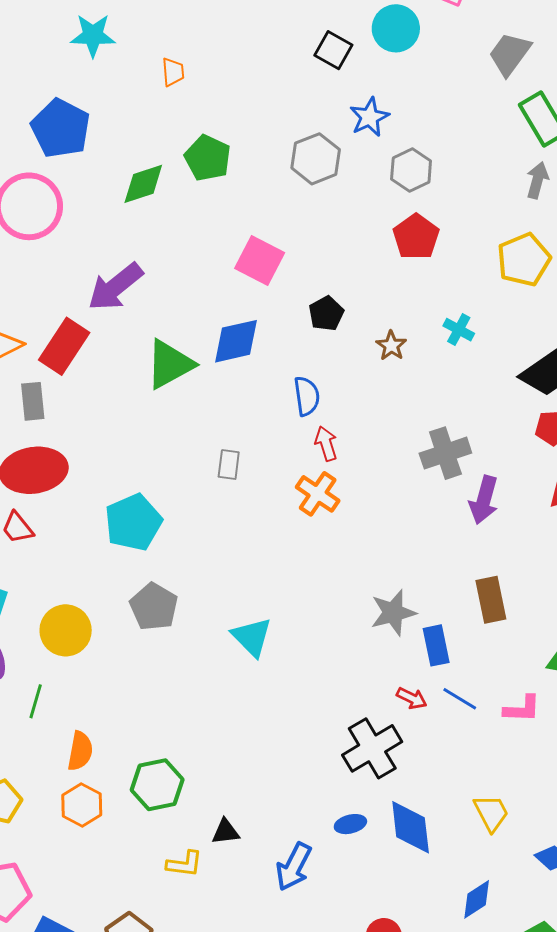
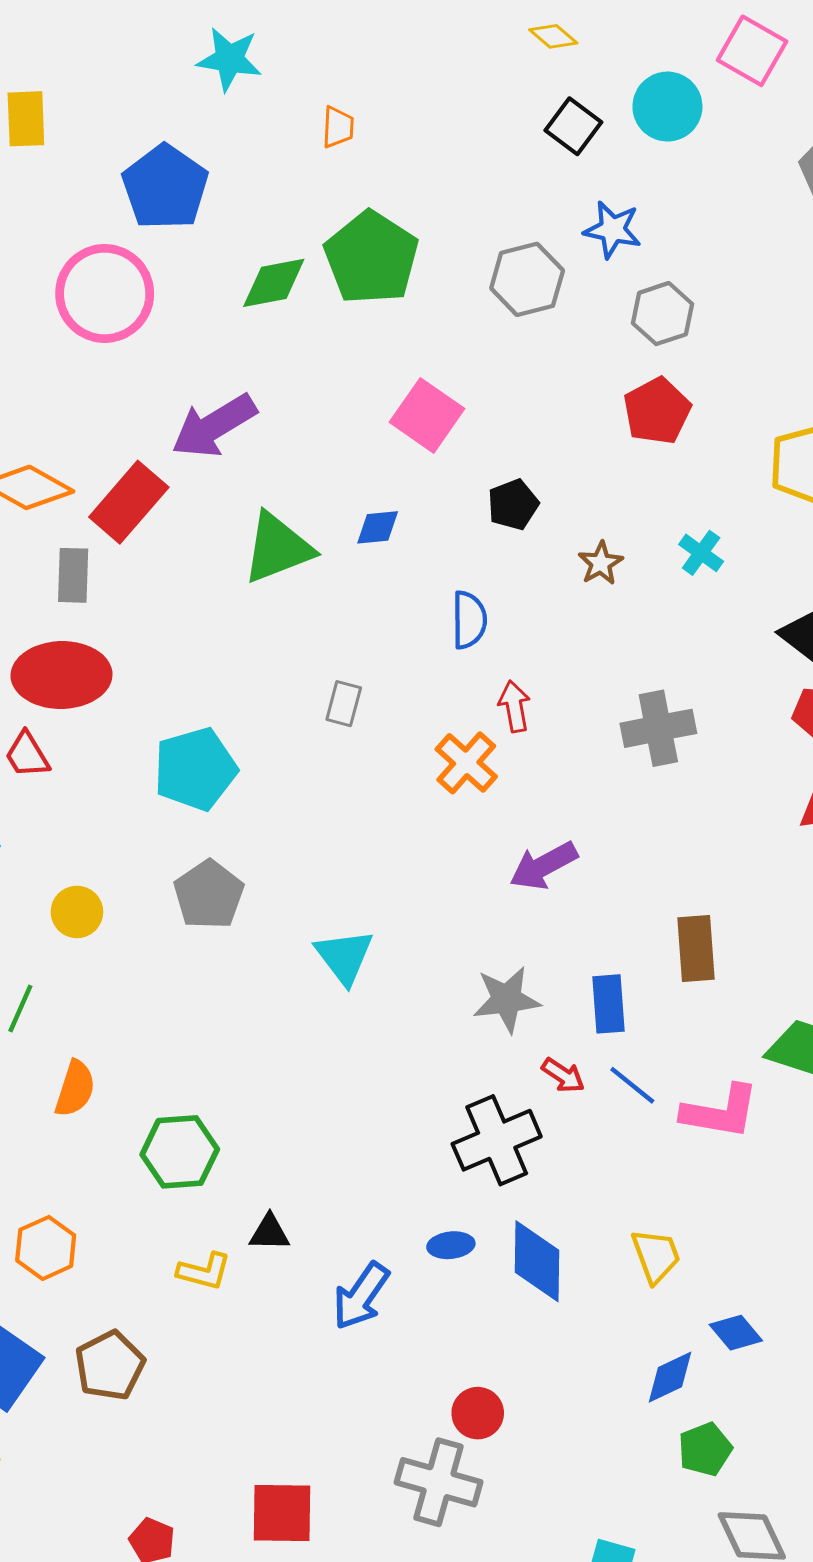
blue star: (369, 117) -> (613, 230), turned 30
green pentagon: (208, 158) -> (371, 258), size x1.4
blue diamond: (236, 341) -> (378, 527), size x0.6
red arrow: (326, 444) -> (514, 706), moved
purple arrow: (484, 500) -> (544, 866), moved, turned 39
gray star: (393, 613) -> (507, 999), moved
yellow circle: (66, 630) -> (77, 912), size x0.7
pink L-shape: (522, 709) -> (720, 1112), size x1.4
orange hexagon: (82, 805) -> (46, 1248), moved
blue diamond: (477, 899) -> (670, 1377), moved

